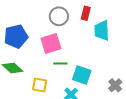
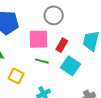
red rectangle: (86, 13) -> (62, 45), moved
cyan square: (82, 75) -> (70, 66), moved

